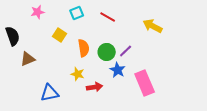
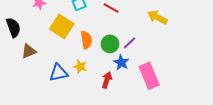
yellow square: (60, 35) -> (62, 26), size x1.6
red arrow: (95, 87) -> (107, 80), moved, turned -63
blue triangle: (50, 93) -> (59, 73), moved

